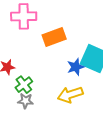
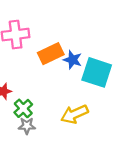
blue star: (76, 67) -> (73, 60), moved, turned -30

